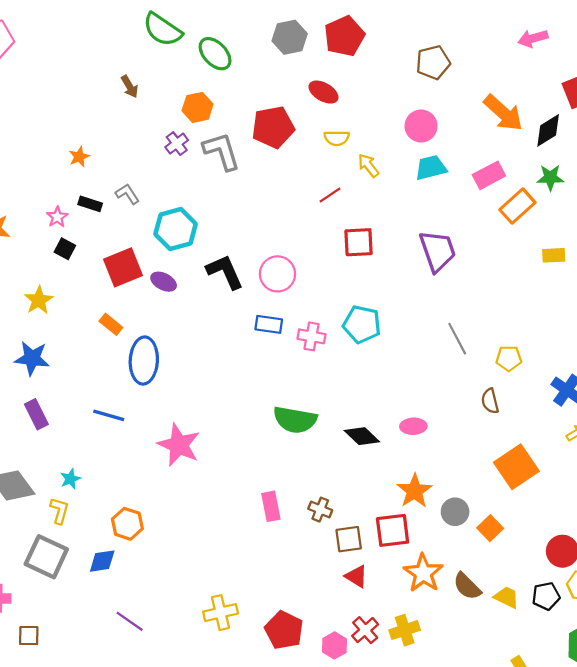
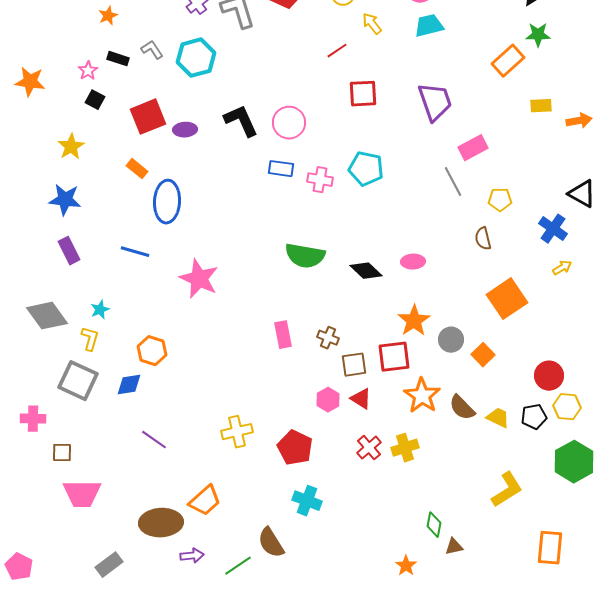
pink rectangle: (489, 175) -> (473, 148), moved
cyan hexagon: (176, 229) -> (196, 58), moved
purple ellipse: (164, 282) -> (185, 130), turned -30
pink hexagon: (334, 645) -> (328, 400), moved

